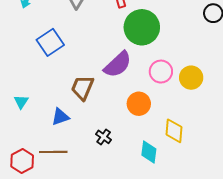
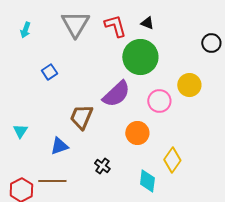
blue square: (50, 42) -> (49, 72), size x0.6
yellow circle: (191, 78) -> (189, 85), moved
yellow diamond: (174, 131) -> (172, 160), turned 30

